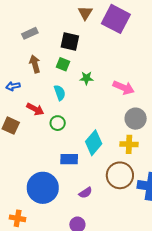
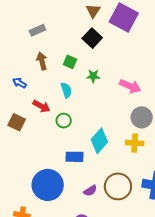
black square: (70, 41) -> (92, 38), moved, turned 30
blue arrow: (13, 86) -> (20, 83), turned 40
brown circle: (120, 175) -> (118, 186), moved

